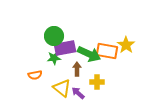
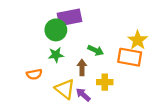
purple rectangle: (65, 48) -> (69, 17), moved
orange rectangle: (107, 51) -> (130, 57), moved
green arrow: (89, 54) -> (96, 50), size x0.6

